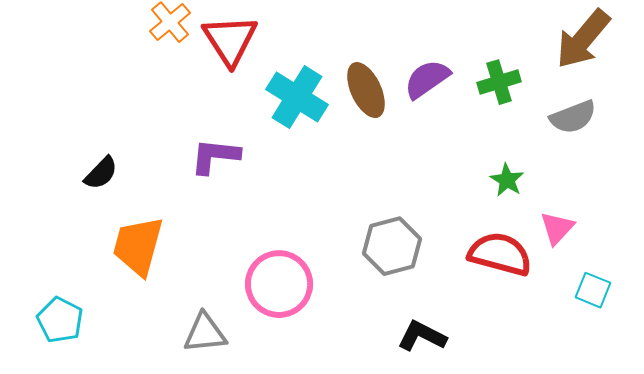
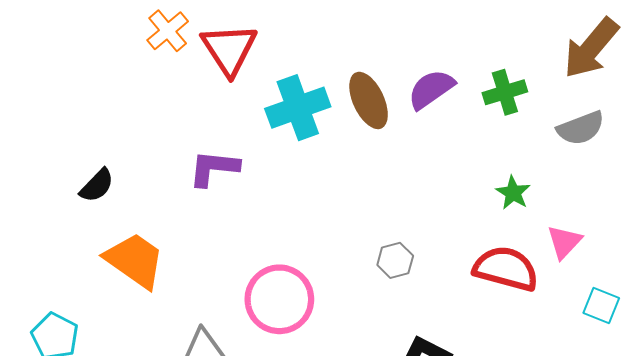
cyan cross: (297, 97) -> (298, 108), turned 38
orange trapezoid: (138, 246) -> (135, 260), turned 110
gray hexagon: (392, 246) -> (395, 260), size x0.6

